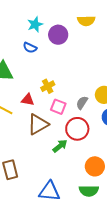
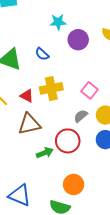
blue semicircle: (30, 48) -> (42, 54), moved
yellow cross: (48, 86) -> (51, 88), size x1.5
pink square: (58, 107) -> (89, 90), moved

